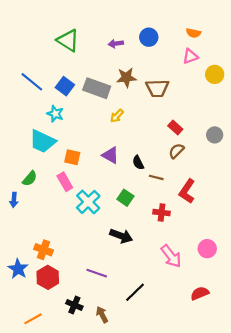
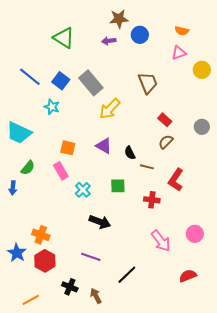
brown star: (126, 78) -> (119, 19), moved
gray rectangle: (97, 88) -> (91, 83), turned 30
brown trapezoid: (157, 88) -> (148, 83), turned -110
yellow arrow: (117, 116) -> (110, 109), size x1.6
cyan trapezoid: (43, 141) -> (19, 133), moved
green square: (125, 198) -> (118, 186), turned -35
cyan cross: (88, 202) -> (83, 190), size x0.7
black arrow: (121, 236) -> (100, 222), moved

